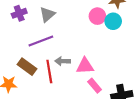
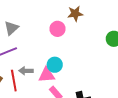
cyan circle: (113, 21) -> (55, 65), moved

